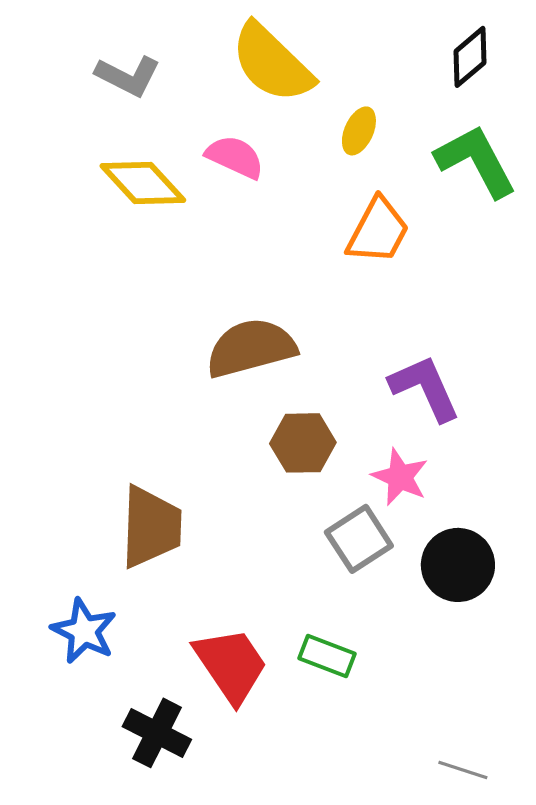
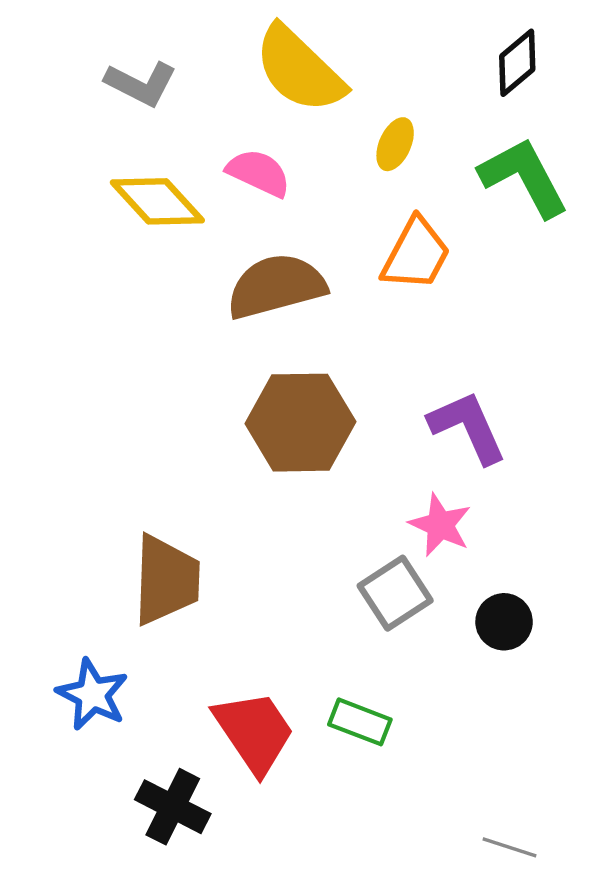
brown semicircle: (251, 348) -> (276, 286), moved
brown hexagon: (303, 443) -> (300, 423), moved, size x1.5
black circle: (458, 565) -> (504, 622), size x0.7

